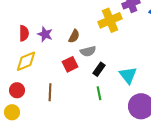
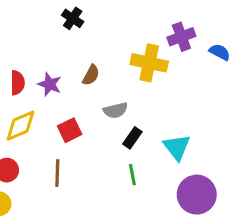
yellow cross: (110, 20) -> (149, 63), turned 35
brown semicircle: (74, 36) -> (91, 75), moved
red square: (70, 64) -> (70, 130), moved

